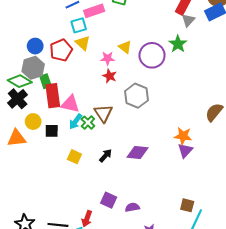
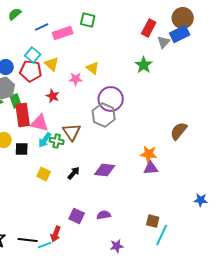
gray triangle: (188, 20) -> (164, 42), moved
cyan square: (79, 25) -> (33, 55), moved, turned -35
red pentagon: (61, 50) -> (31, 71), turned 30
purple circle: (152, 55) -> (111, 99), moved
red star: (110, 76) -> (53, 96), moved
green cross: (88, 123) -> (57, 141), turned -32
purple triangle: (185, 150) -> (151, 168), turned 42
purple semicircle: (132, 207) -> (104, 215), moved

